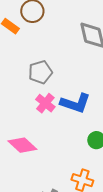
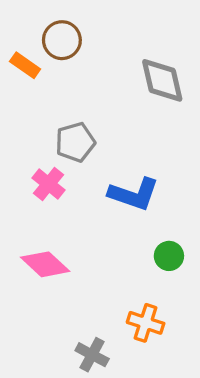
pink cross: (45, 103) -> (49, 184), moved

